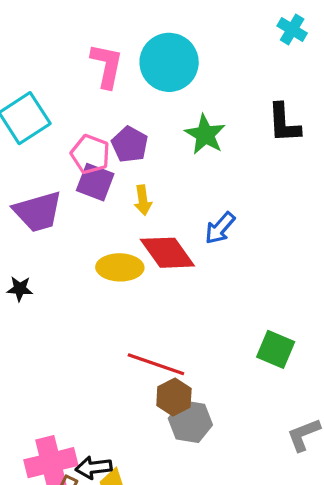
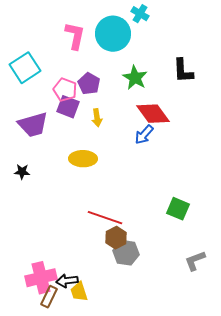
cyan cross: (292, 30) -> (140, 14), moved
red diamond: (167, 253) -> (153, 114), moved

